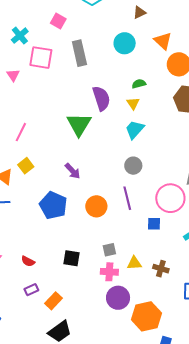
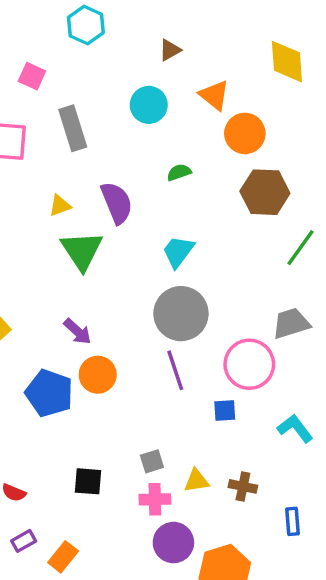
yellow triangle: (133, 103) -> (60, 206), moved, turned 48
gray circle: (133, 166) -> (181, 314), size x1.8
orange circle: (96, 206) -> (98, 375), moved

